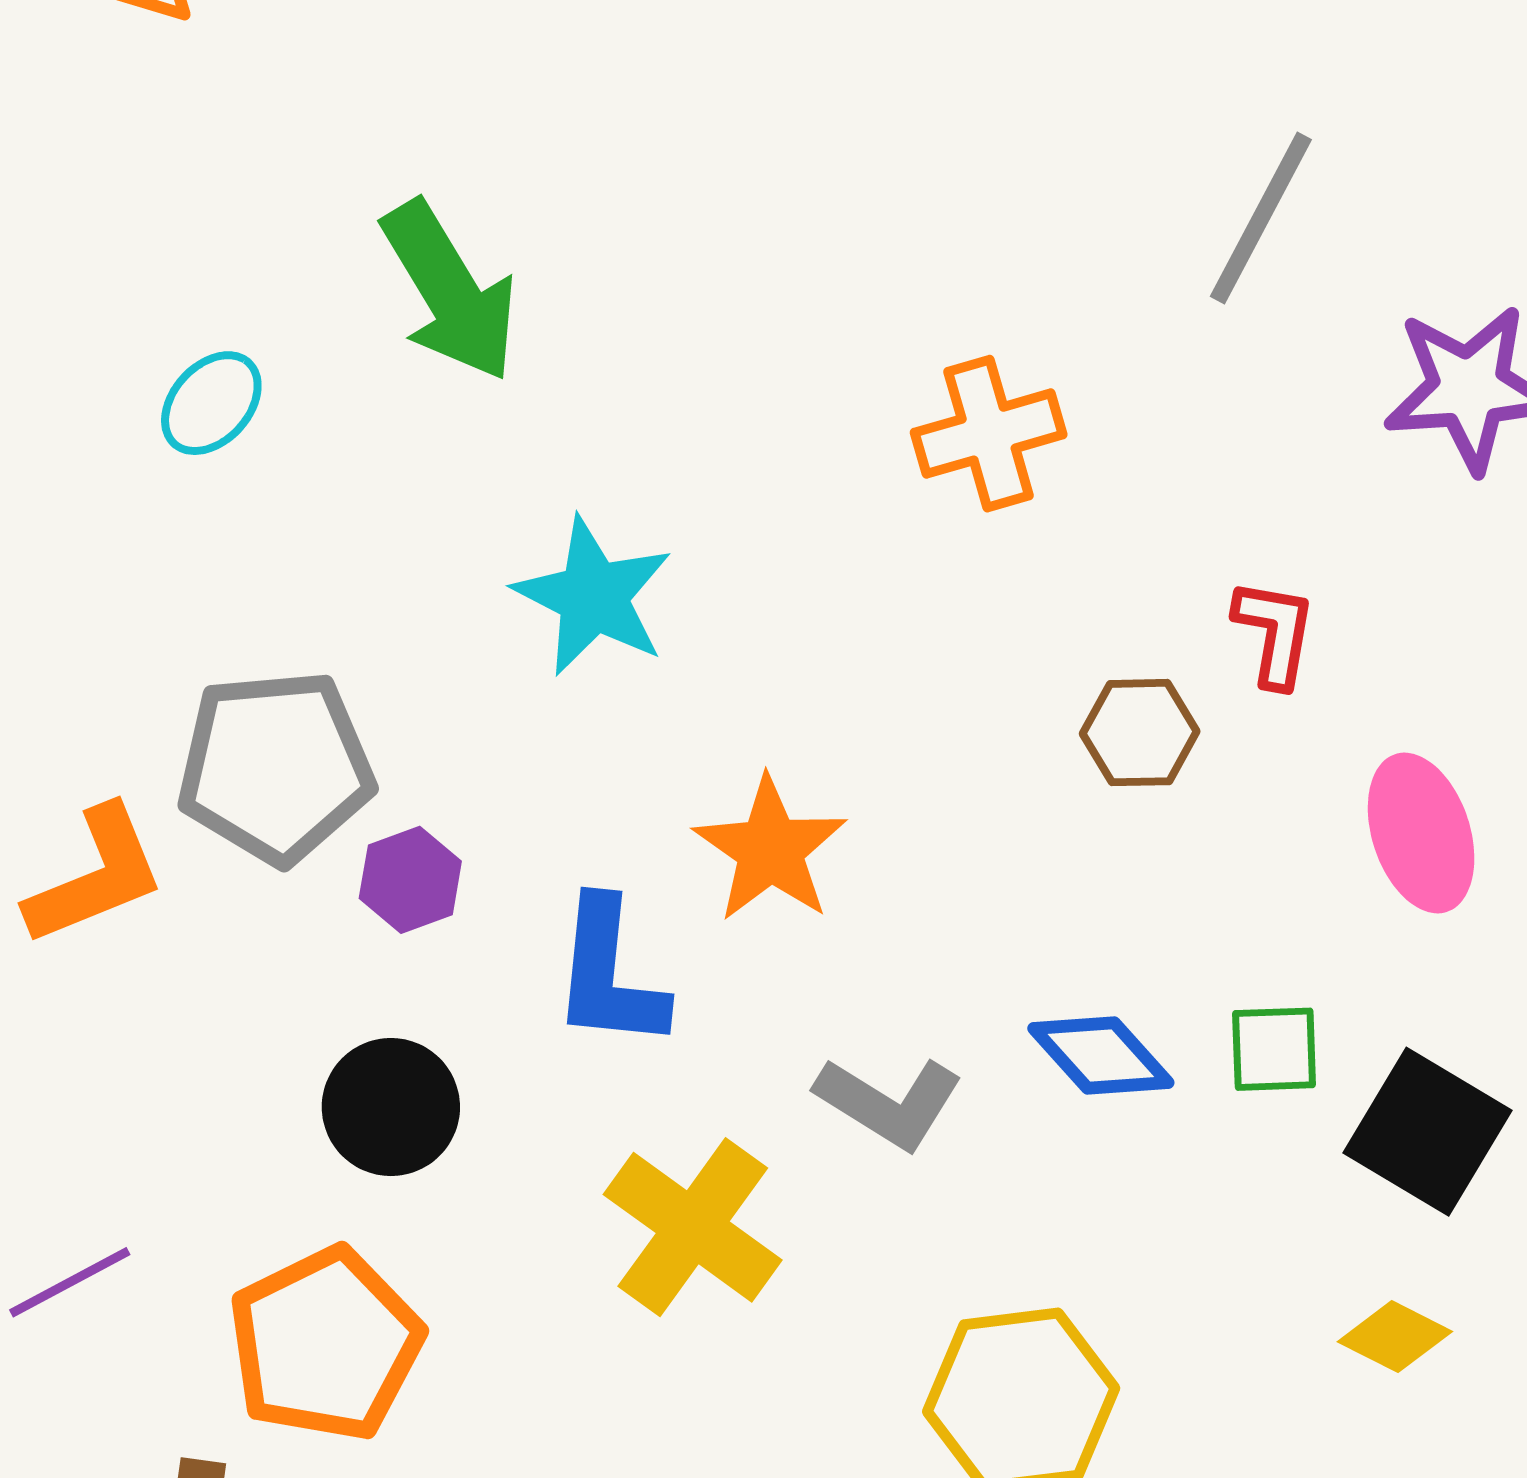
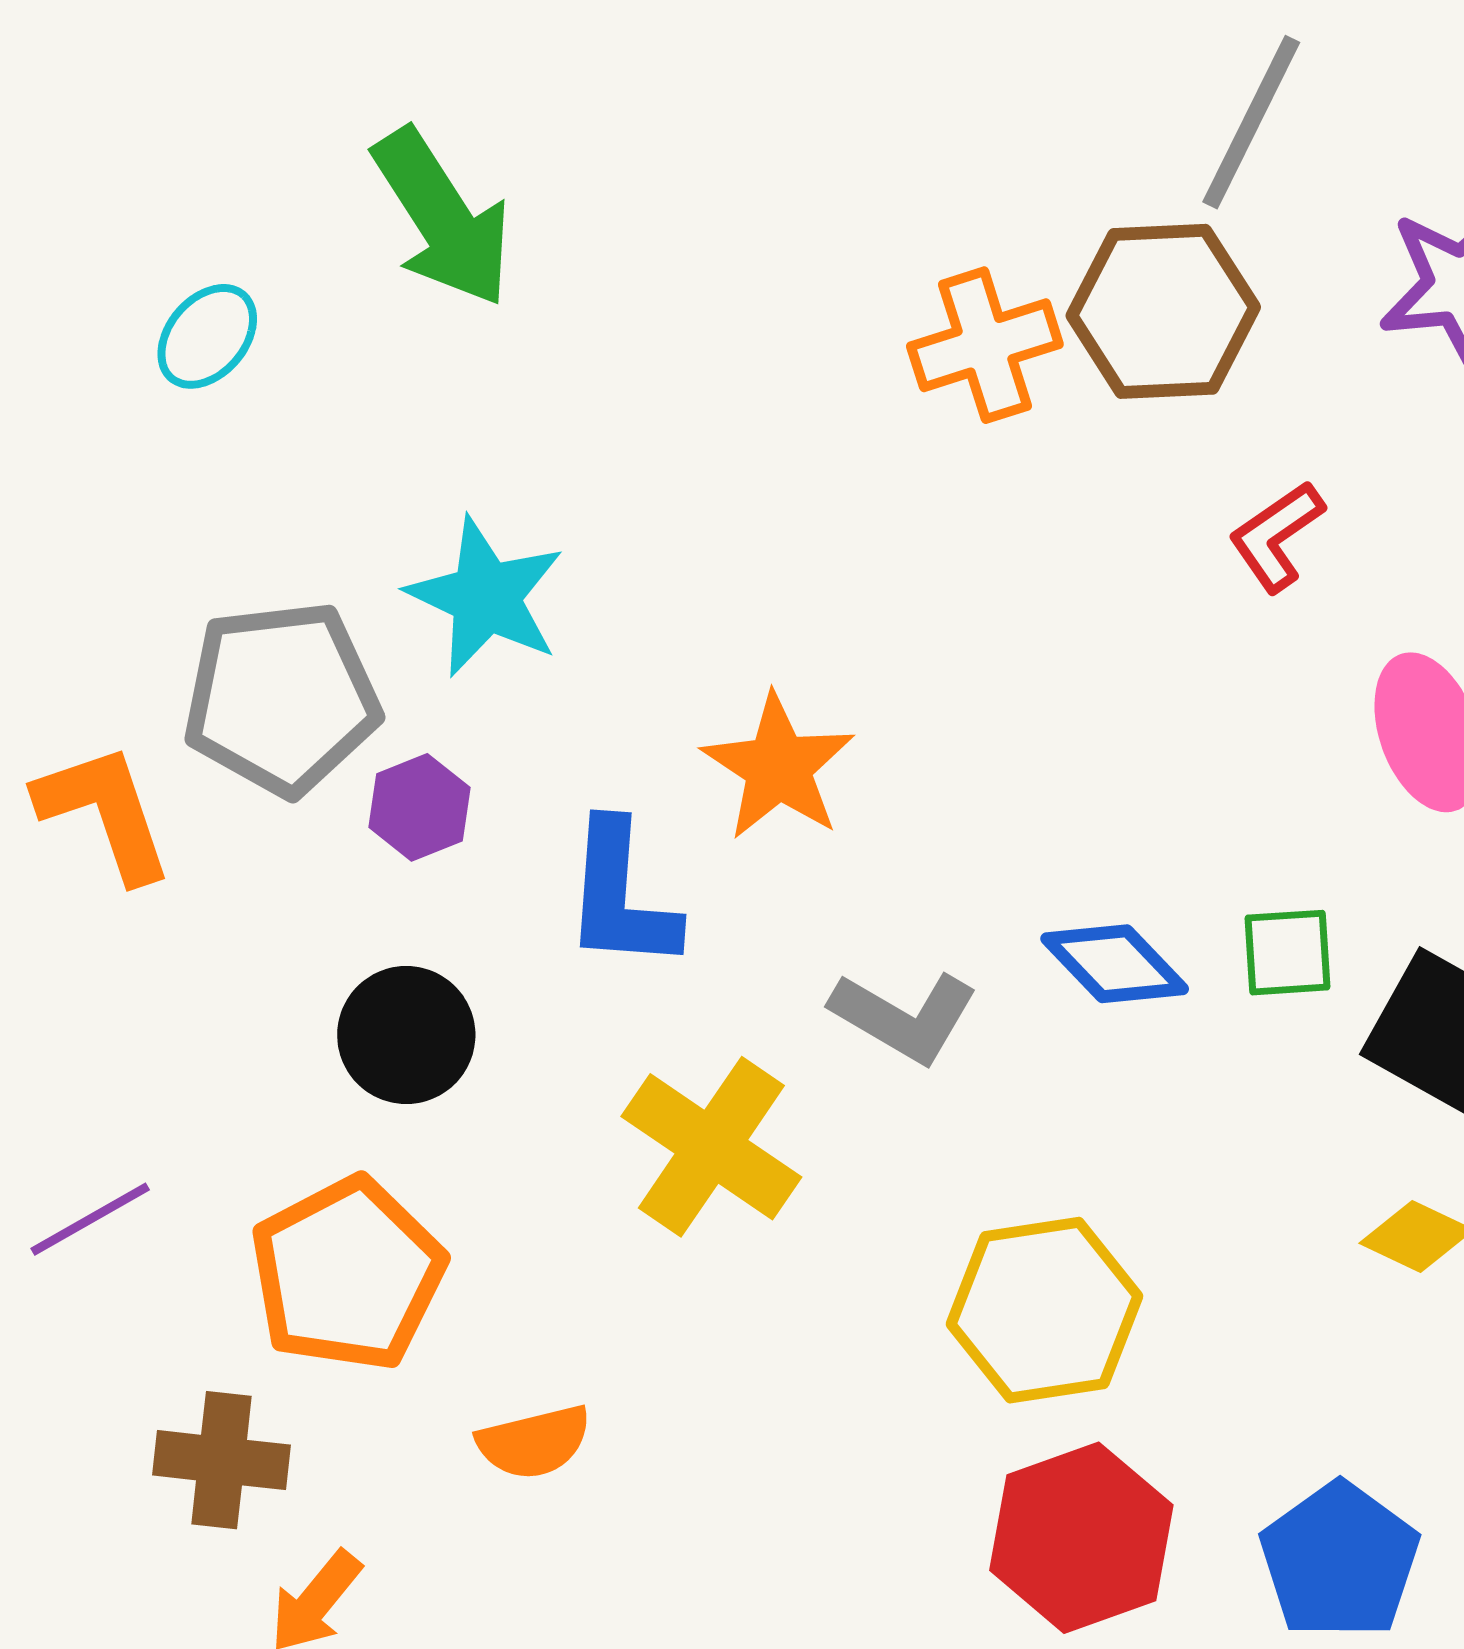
cyan star: (593, 596) -> (486, 597), moved
red L-shape: (1275, 633) -> (1276, 536), turned -133
brown hexagon: (1140, 733) -> (1163, 311), moved, size x1.6
orange L-shape: (96, 876) -> (105, 812), turned -85

